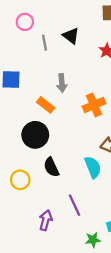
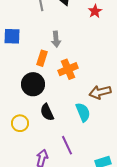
orange rectangle: (46, 105) -> (42, 58), turned 70
orange cross: (94, 105) -> (68, 69), moved

